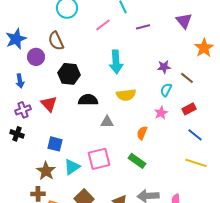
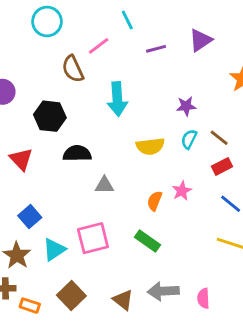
purple triangle: (184, 21) -> (200, 40), moved, turned 36
brown semicircle: (56, 41) -> (73, 69), moved
brown line: (187, 78) -> (219, 138), moved
yellow semicircle: (126, 95) -> (150, 146), moved
pink star: (161, 113) -> (182, 191), moved
blue square: (55, 144) -> (30, 217), turned 35

